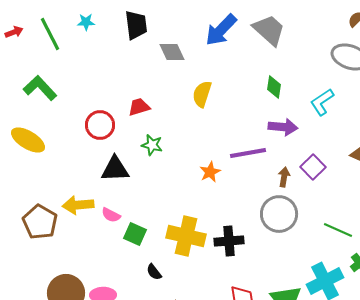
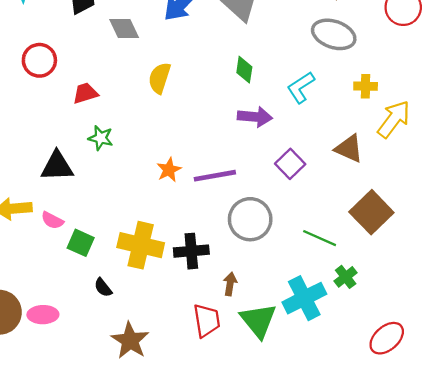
red circle: (100, 125) -> (39, 60), moved
purple line: (248, 153) -> (215, 176), moved
brown arrow: (284, 177) -> (230, 284), moved

